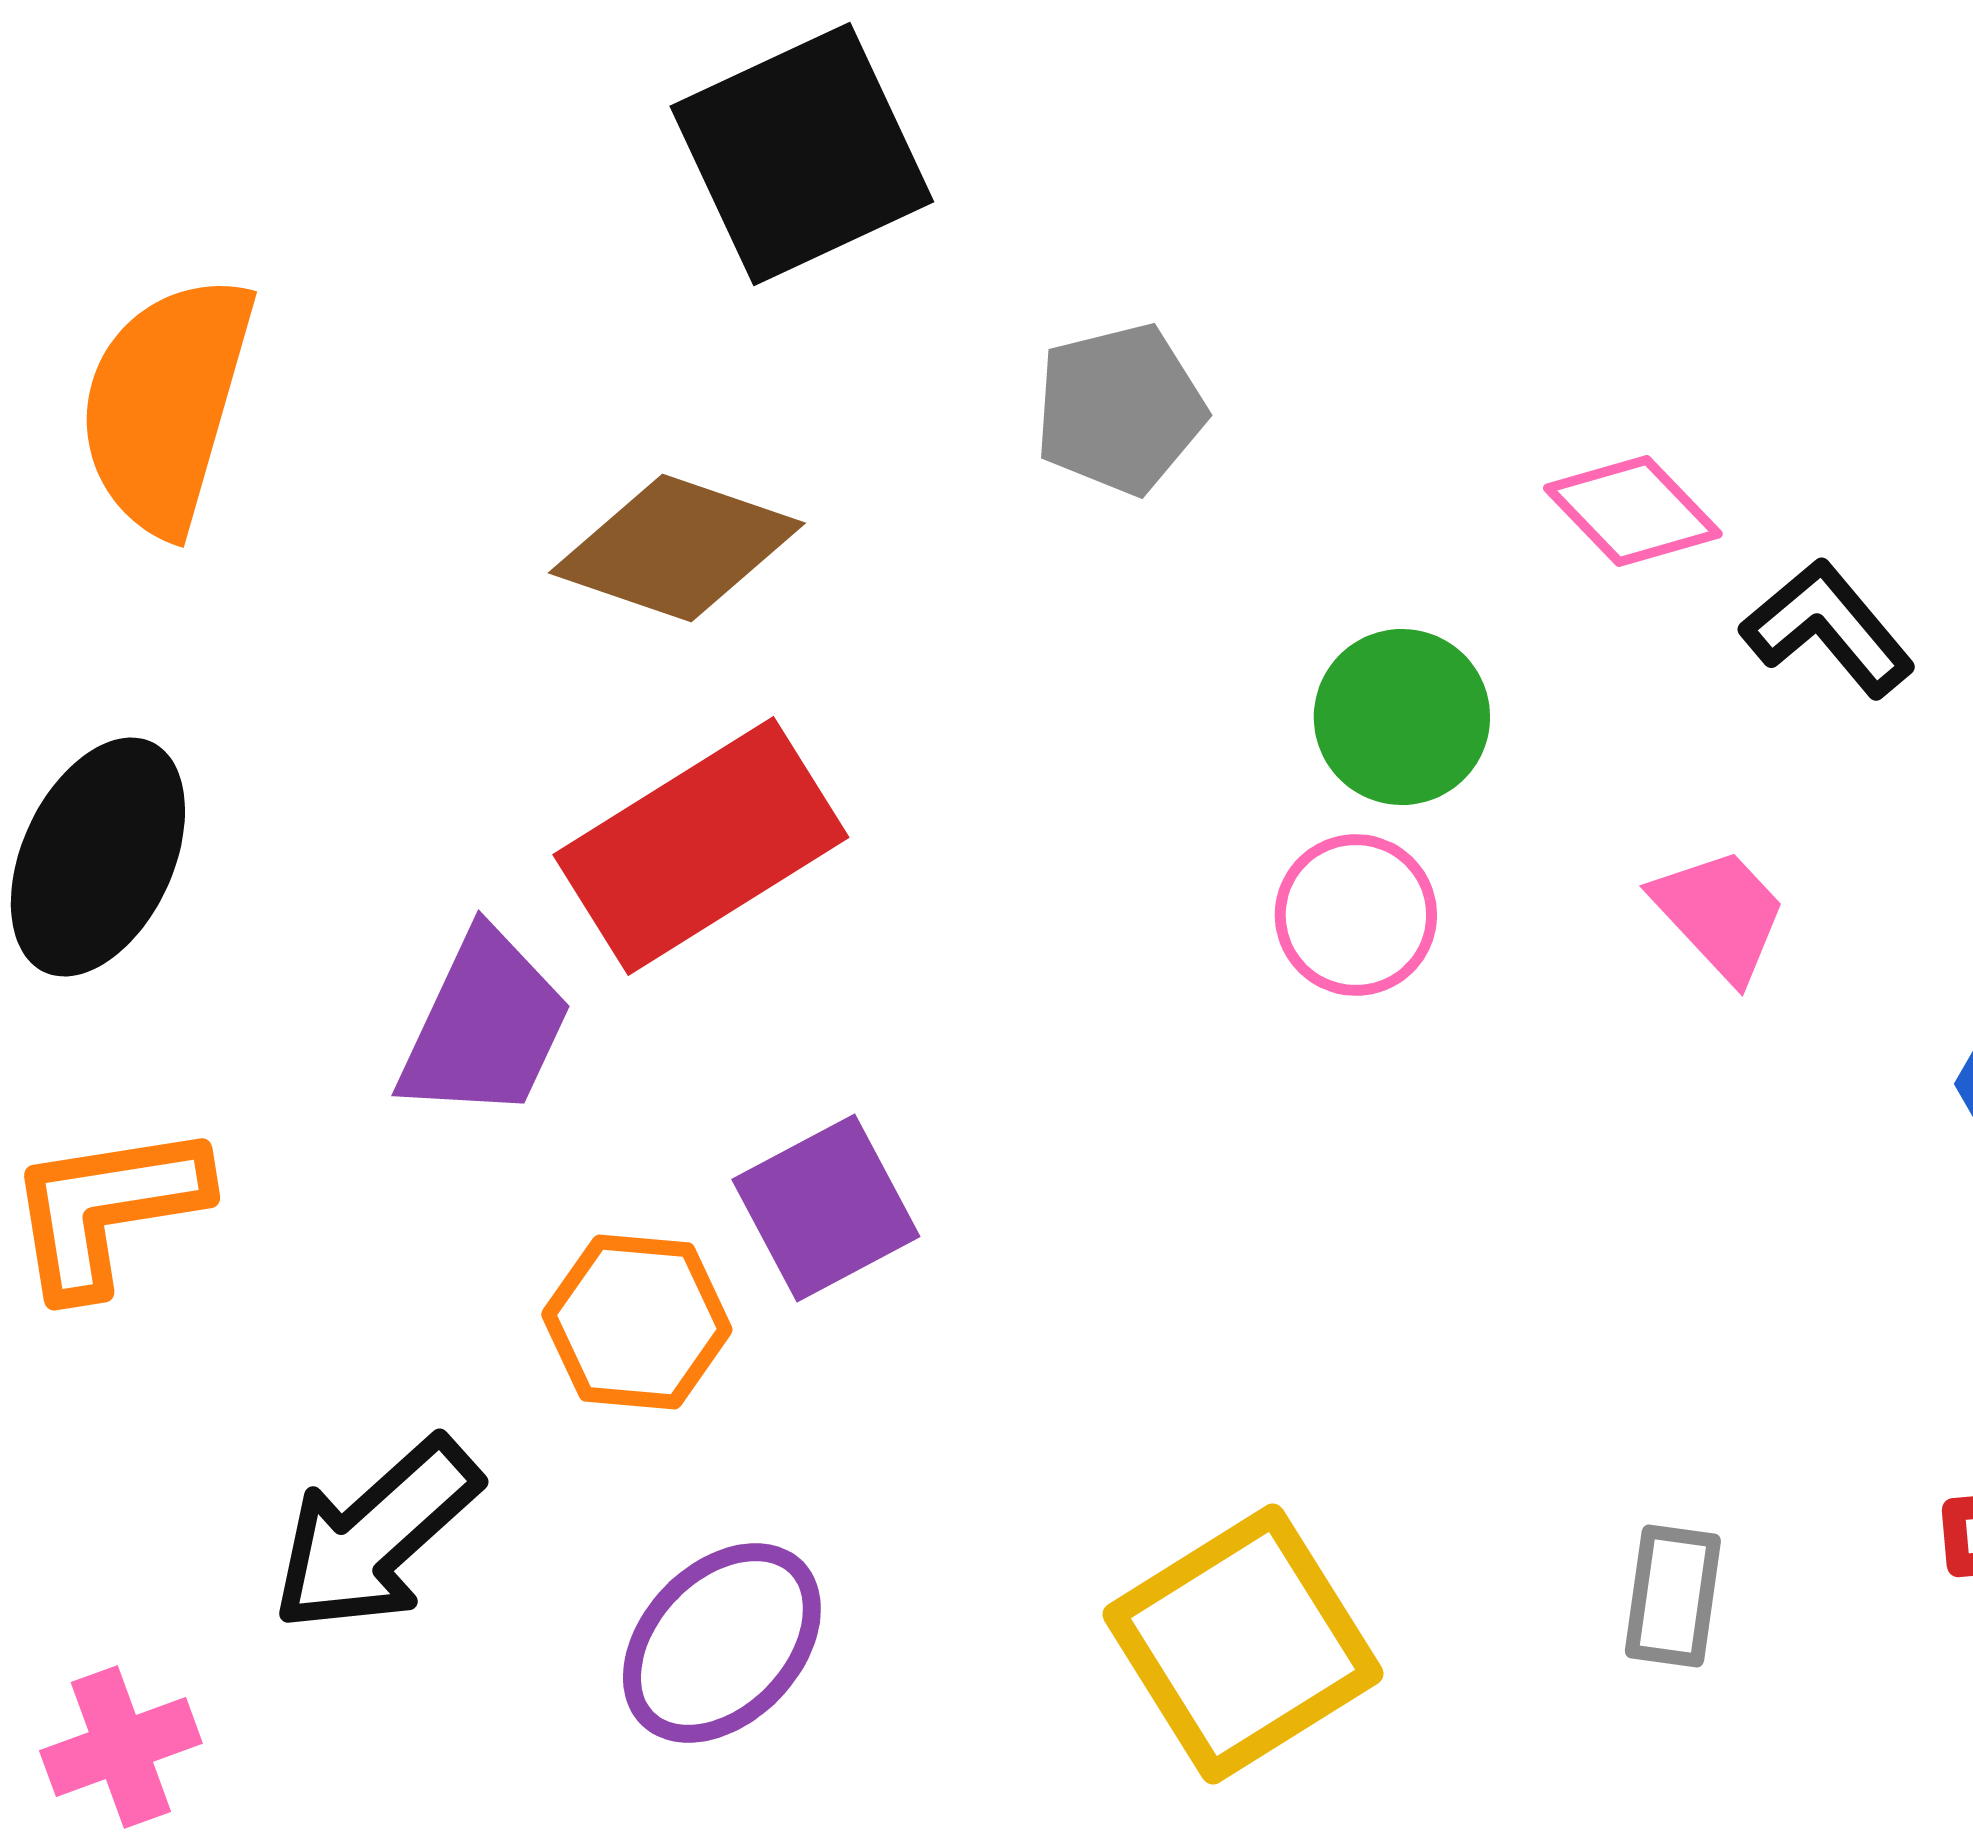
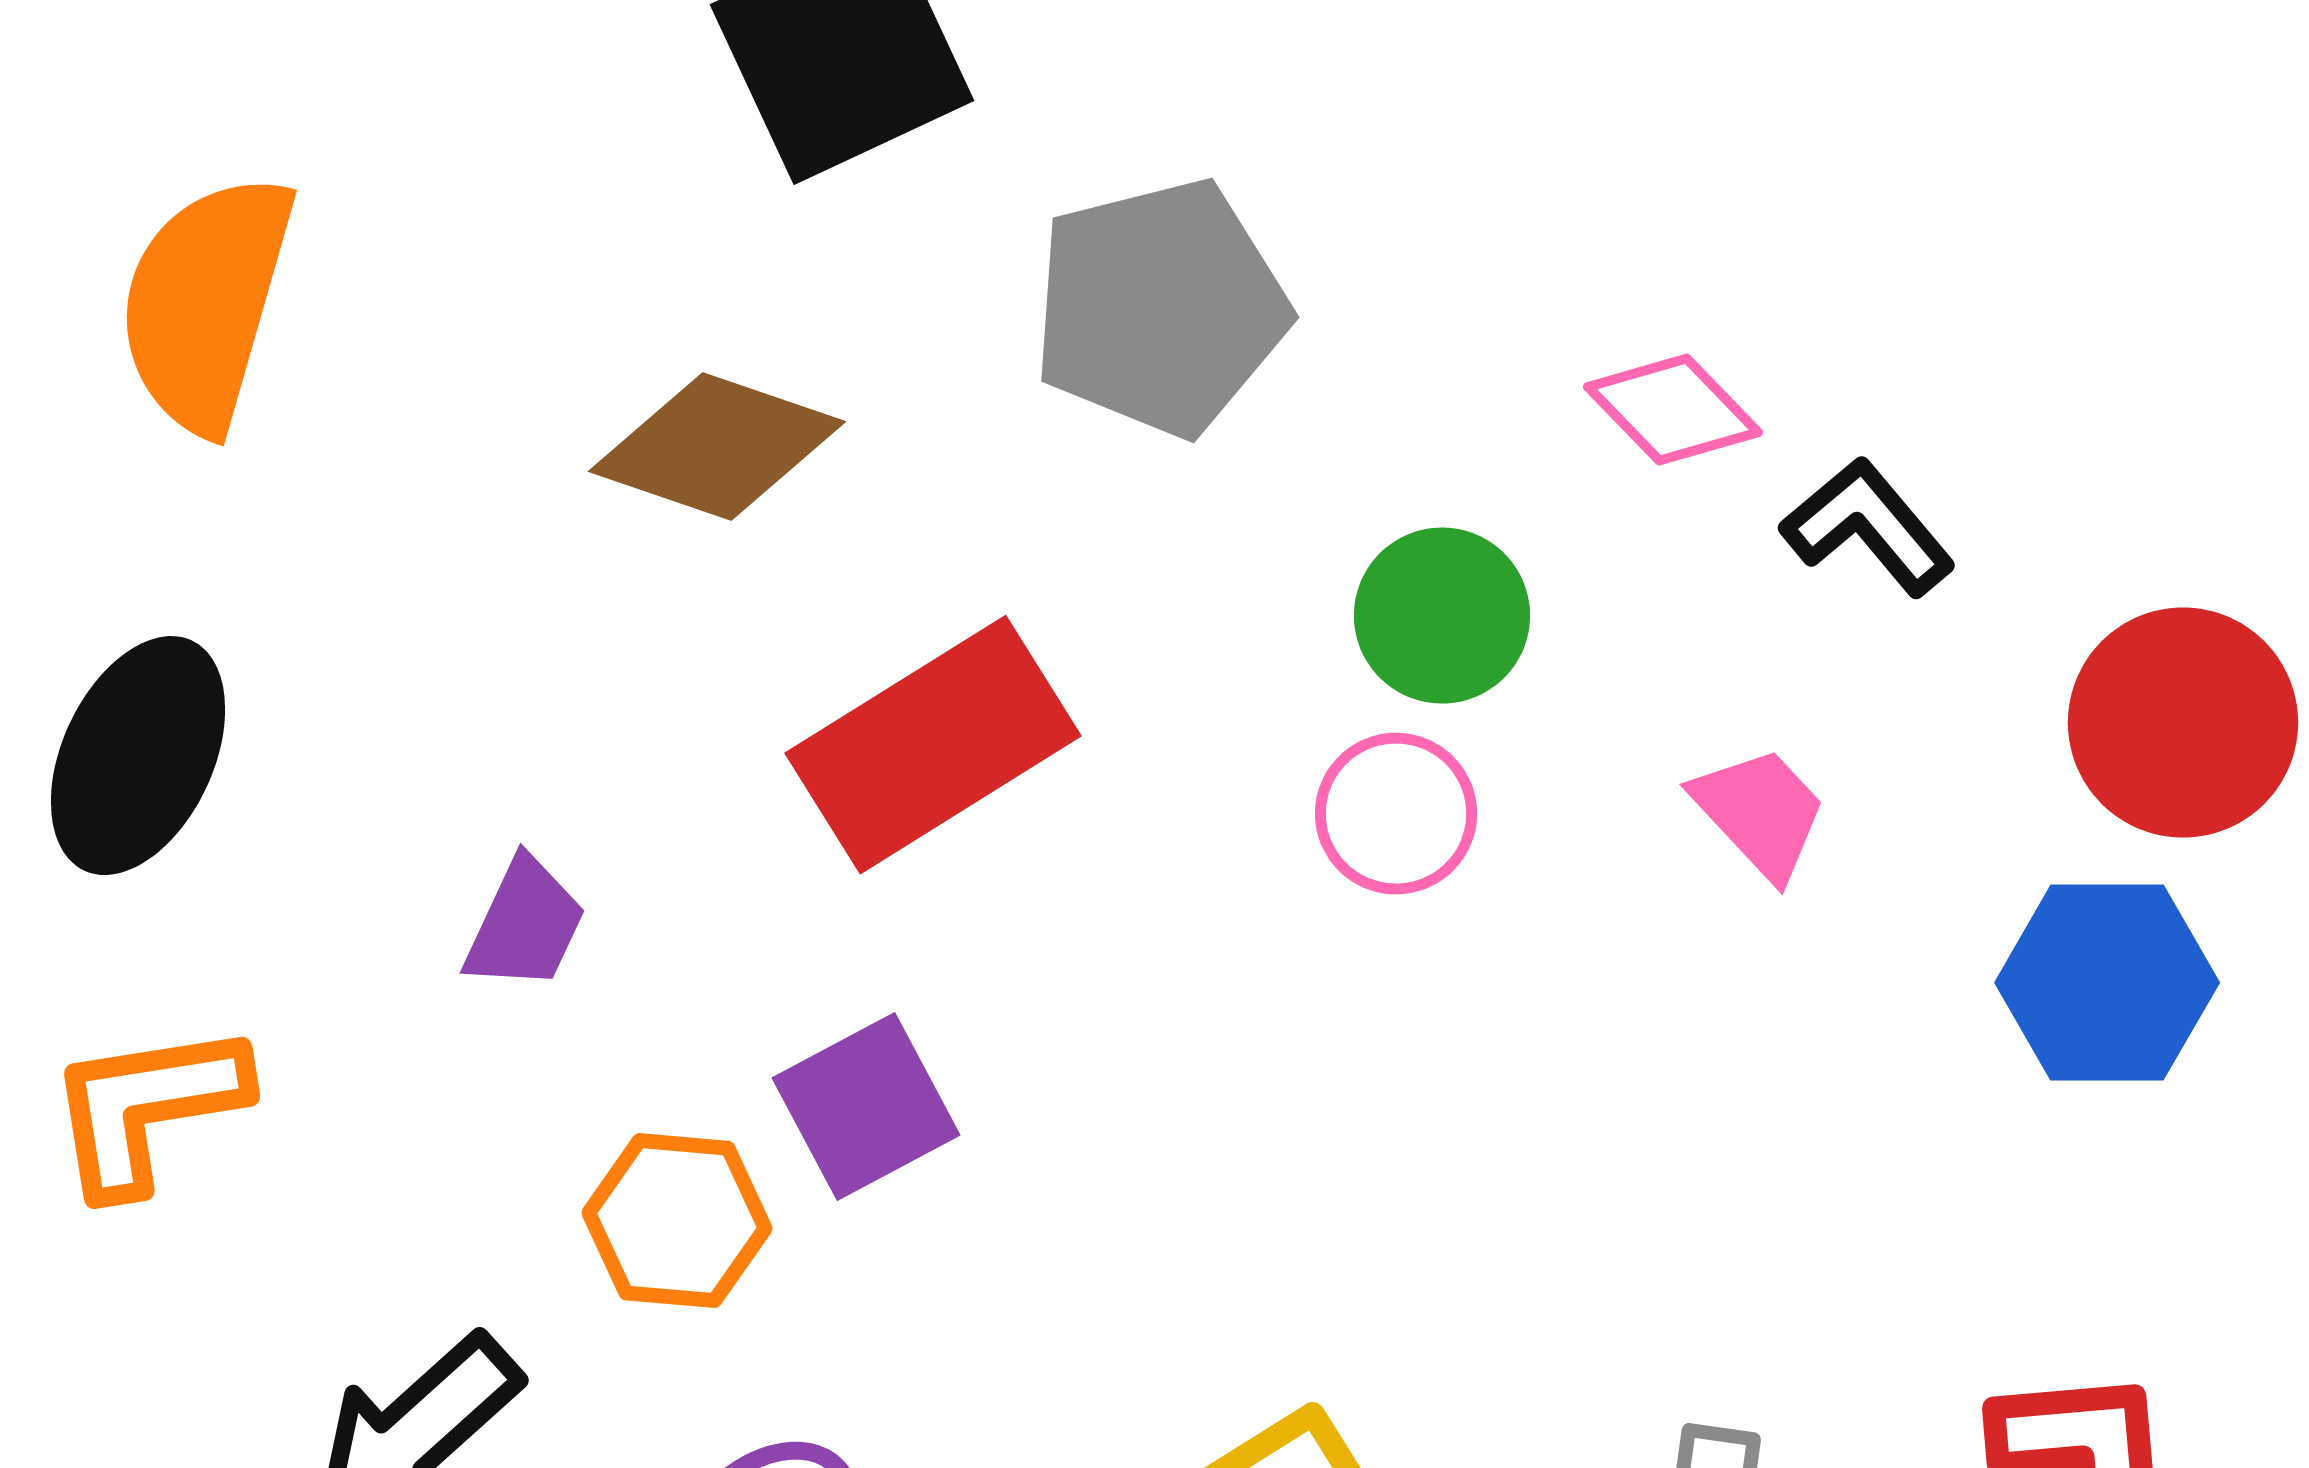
gray pentagon: (1120, 409) -> (1160, 308), size x1.5
red rectangle: (701, 846) -> (933, 745), moved
purple trapezoid: (485, 1026) -> (525, 925), size x0.7

